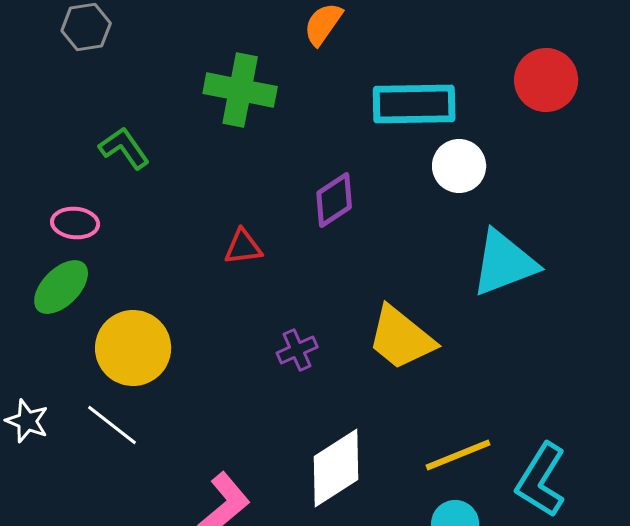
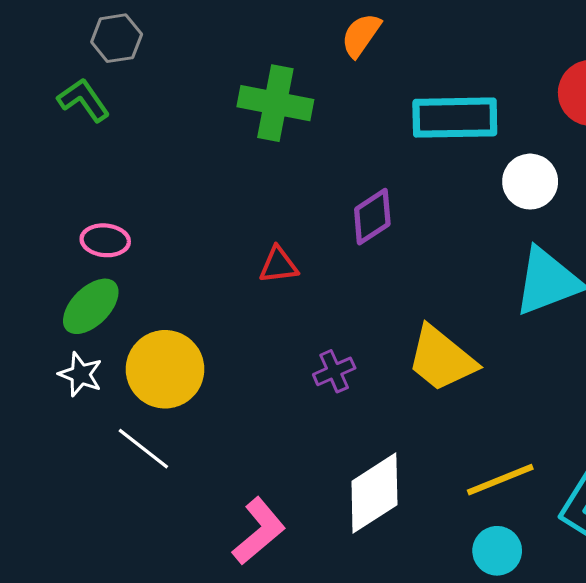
green L-shape: (124, 148) -> (84, 100), moved
white circle: (459, 166) -> (530, 182), moved
white star: (27, 421) -> (80, 374), moved

